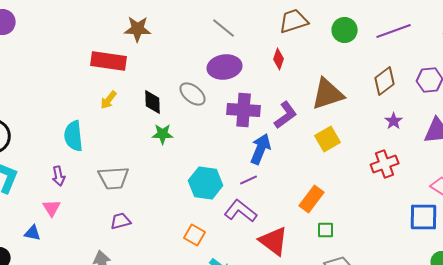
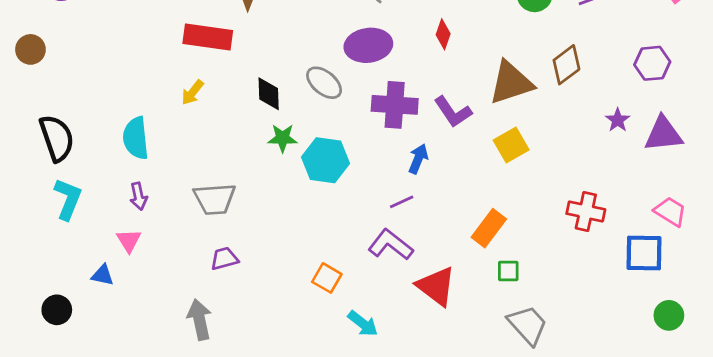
brown diamond: (385, 81) -> (566, 65), moved
yellow arrow: (109, 100) -> (193, 92), moved
purple L-shape: (286, 115) -> (453, 112), turned 92
purple star: (394, 121) -> (618, 120), moved
cyan semicircle: (74, 136) -> (136, 138), moved
blue arrow: (261, 149) -> (418, 159), size x0.7
red cross: (385, 164) -> (586, 211), moved, turned 32
cyan hexagon: (206, 183) -> (325, 160), moved

